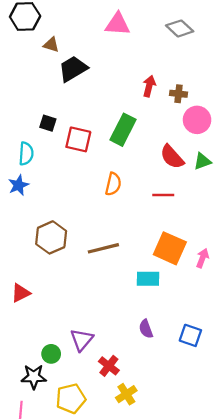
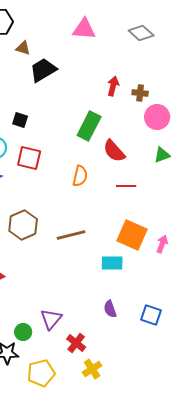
red square: (78, 139) -> (29, 158), moved
red semicircle: (172, 157) -> (114, 151), moved

